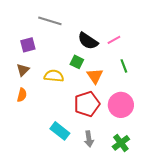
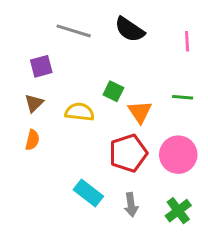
pink line: (114, 40) -> (187, 41), moved, turned -64
black semicircle: (88, 41) -> (130, 29), moved
green line: (124, 66) -> (183, 97), turned -64

